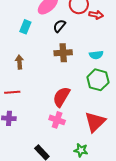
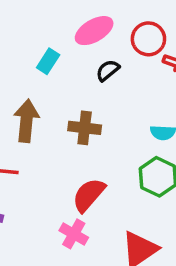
brown cross: (63, 53) -> (85, 128), moved
brown arrow: (19, 62) -> (26, 121), size x1.6

